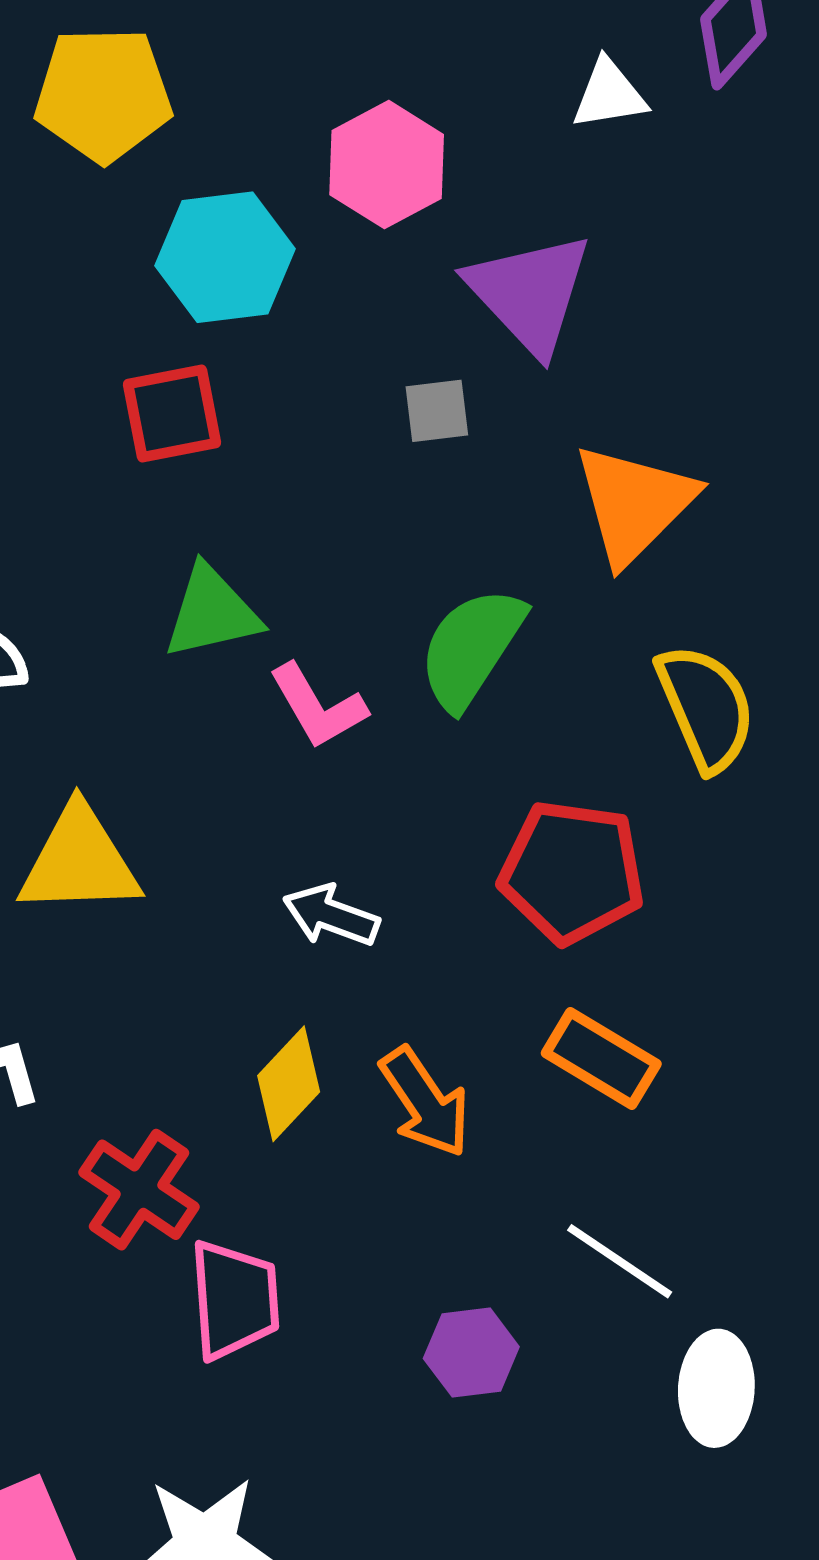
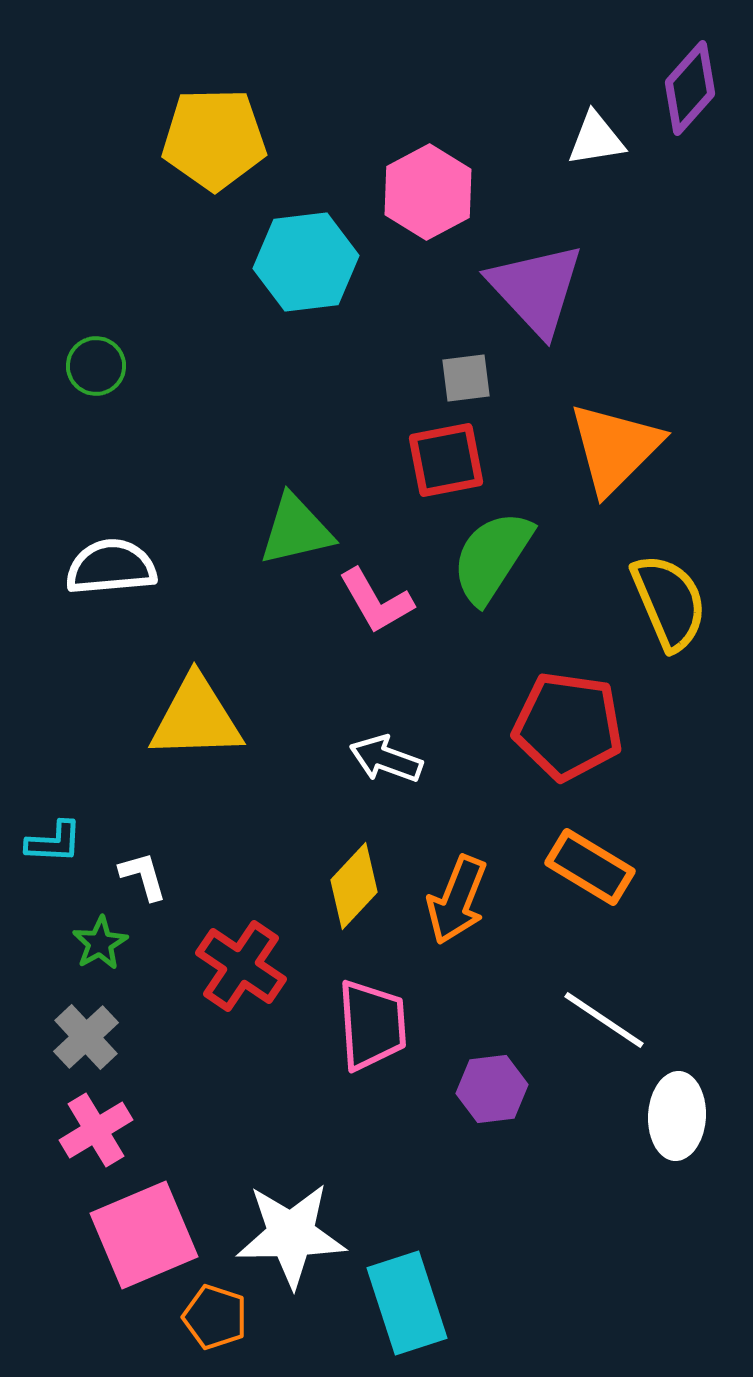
red square: (172, 414) -> (446, 460), moved
orange arrow: (425, 1102) -> (457, 900), turned 56
pink trapezoid: (234, 1300) -> (372, 1025), moved

